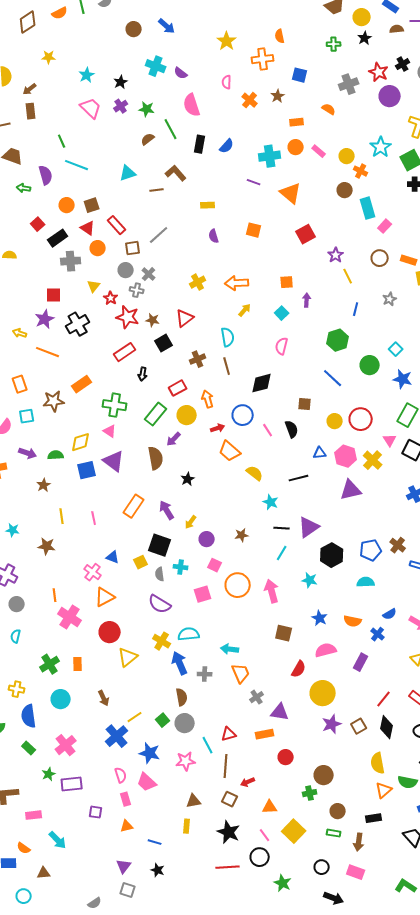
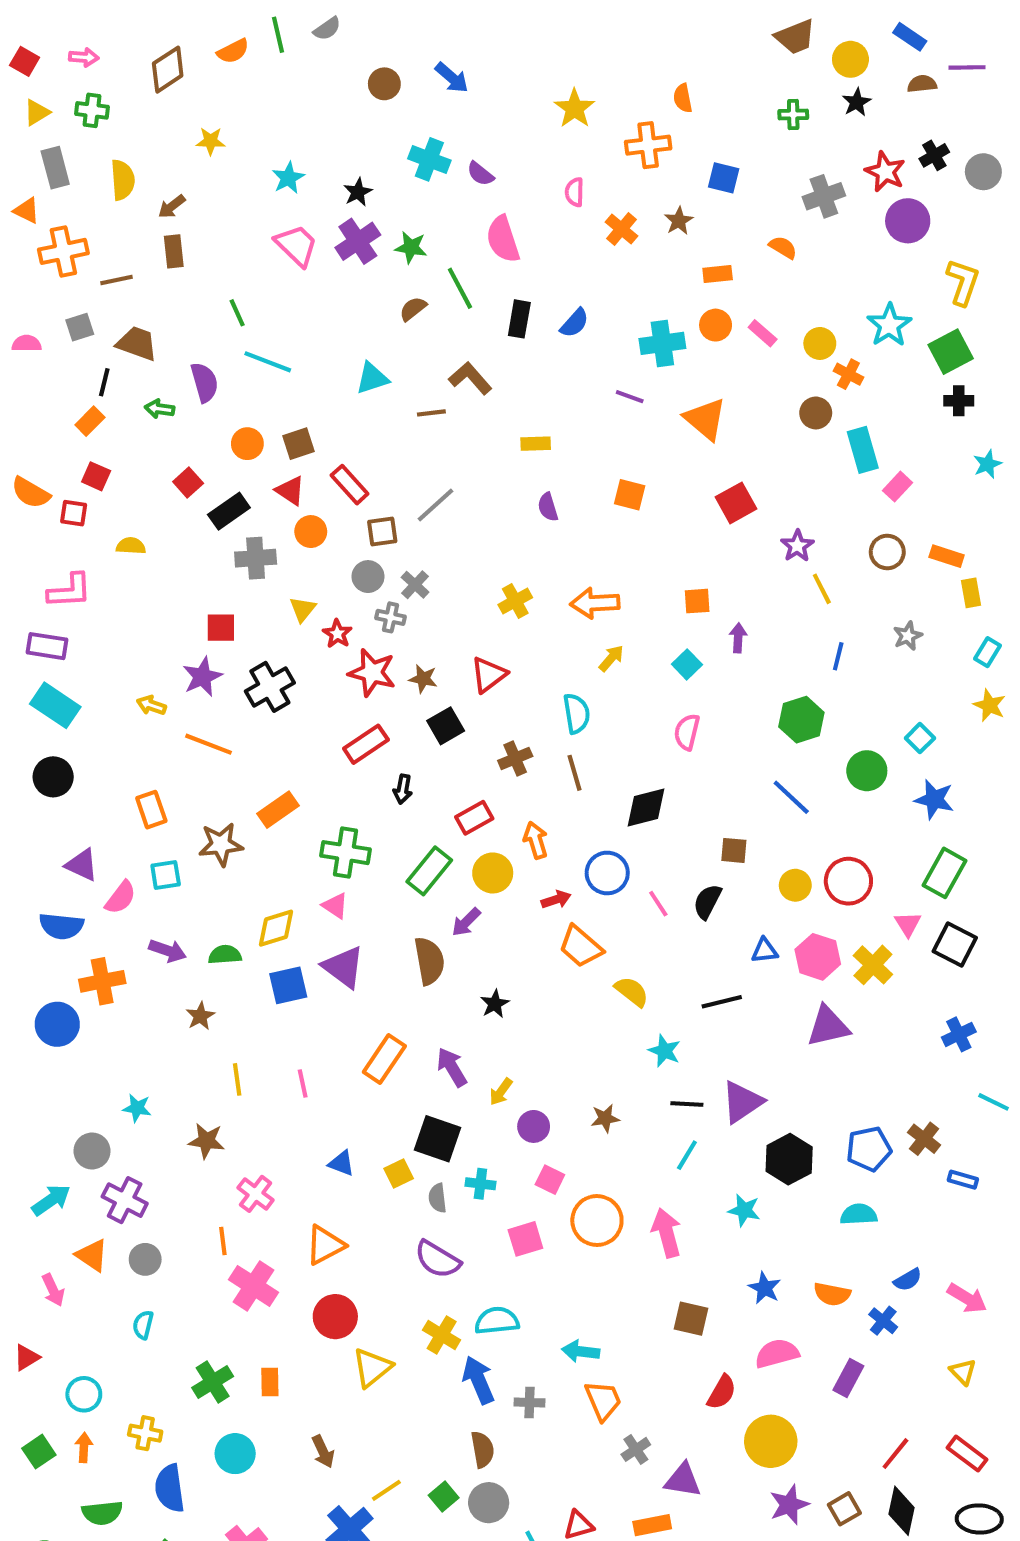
purple cross: (121, 106) -> (358, 241), size x1.5
black semicircle: (292, 429) -> (707, 902), turned -132
pink cross: (93, 572) -> (256, 1194), moved

